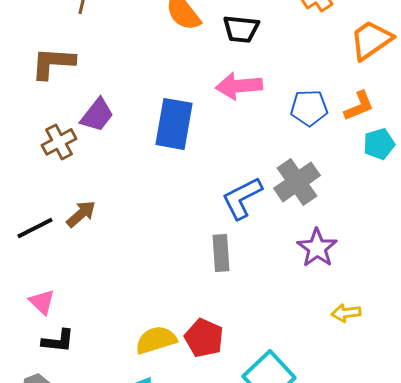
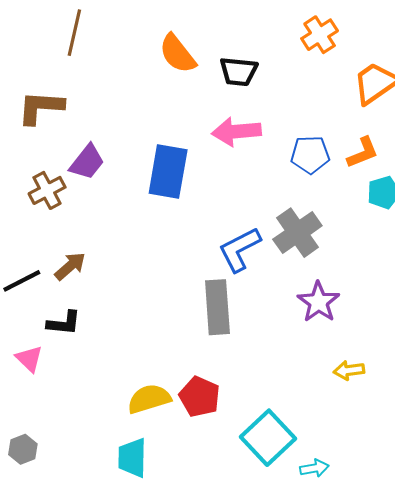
gray rectangle: (221, 253) -> (217, 307), size x1.4
black L-shape: (58, 341) -> (64, 323), moved

